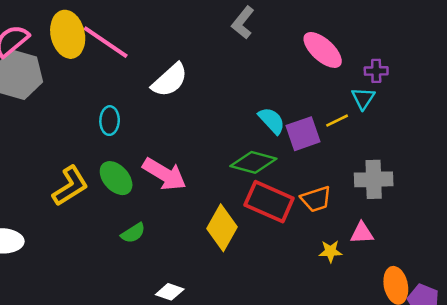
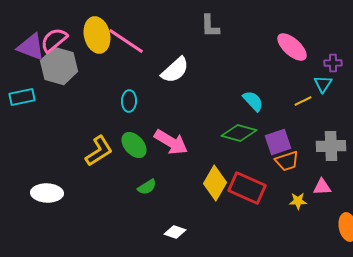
gray L-shape: (243, 23) -> (210, 26), moved, turned -40
purple square: (303, 134) -> (278, 142), moved
red rectangle: (269, 202) -> (247, 188), moved

